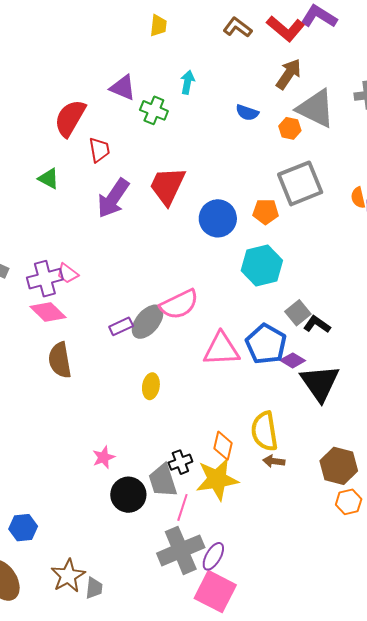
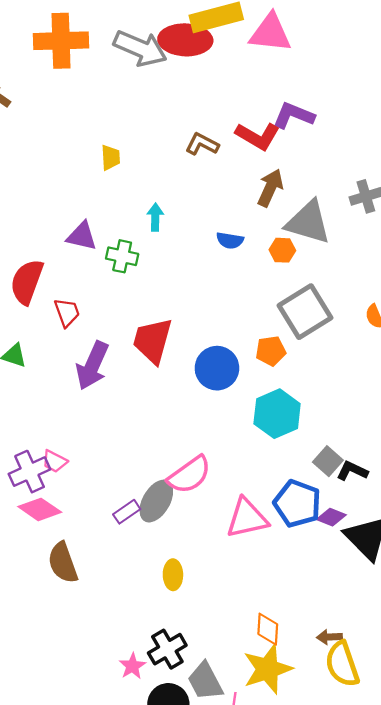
yellow semicircle: (264, 431) -> (342, 664), moved
black cross: (180, 462) -> (167, 649), moved, size x1.4

